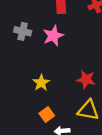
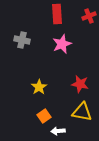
pink star: (53, 36) -> (62, 44), moved

